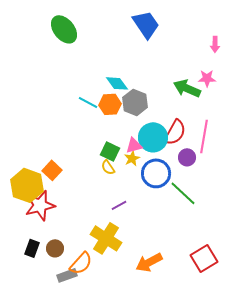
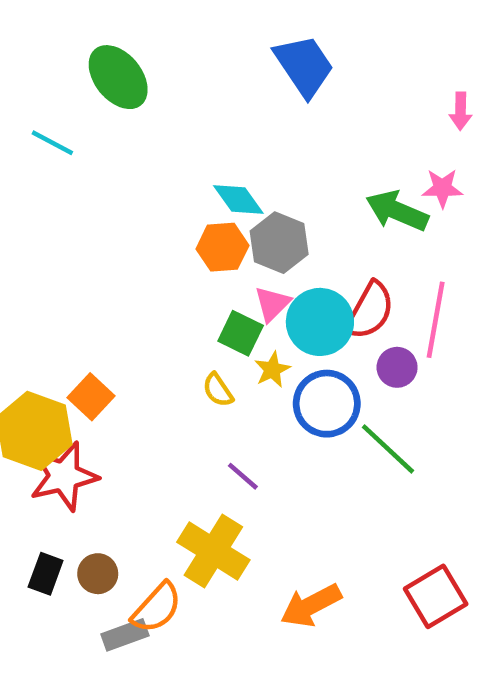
cyan line: (88, 102) -> (52, 143), moved
pink triangle: (134, 145) -> (272, 304), moved, turned -30
green square: (110, 151) -> (241, 333), moved
purple line: (119, 205) -> (243, 476), turned 70

